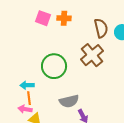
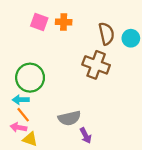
brown cross: (92, 55) -> (96, 65), turned -30
green circle: (54, 66) -> (30, 78), moved
orange line: (29, 98) -> (23, 115), turned -32

